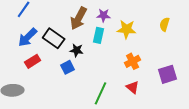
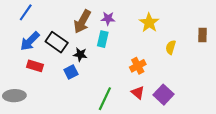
yellow semicircle: (165, 24) -> (171, 47), moved
yellow star: (127, 29) -> (149, 23), moved, turned 30
red rectangle: (33, 61) -> (35, 66), turned 49
purple square: (168, 74) -> (163, 95), moved, turned -30

